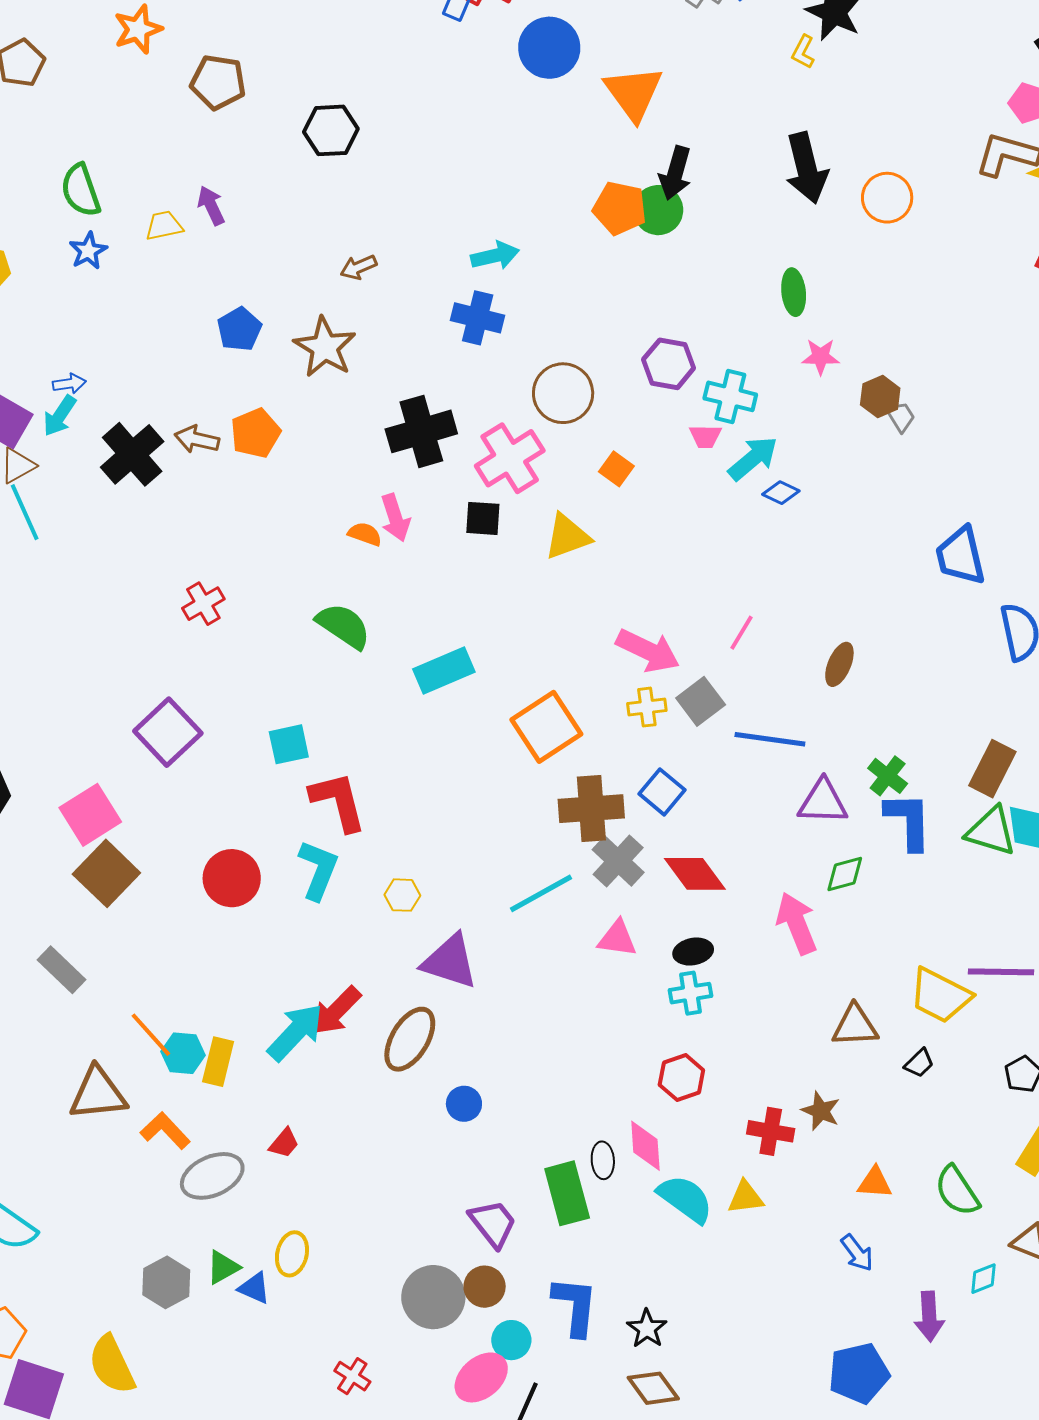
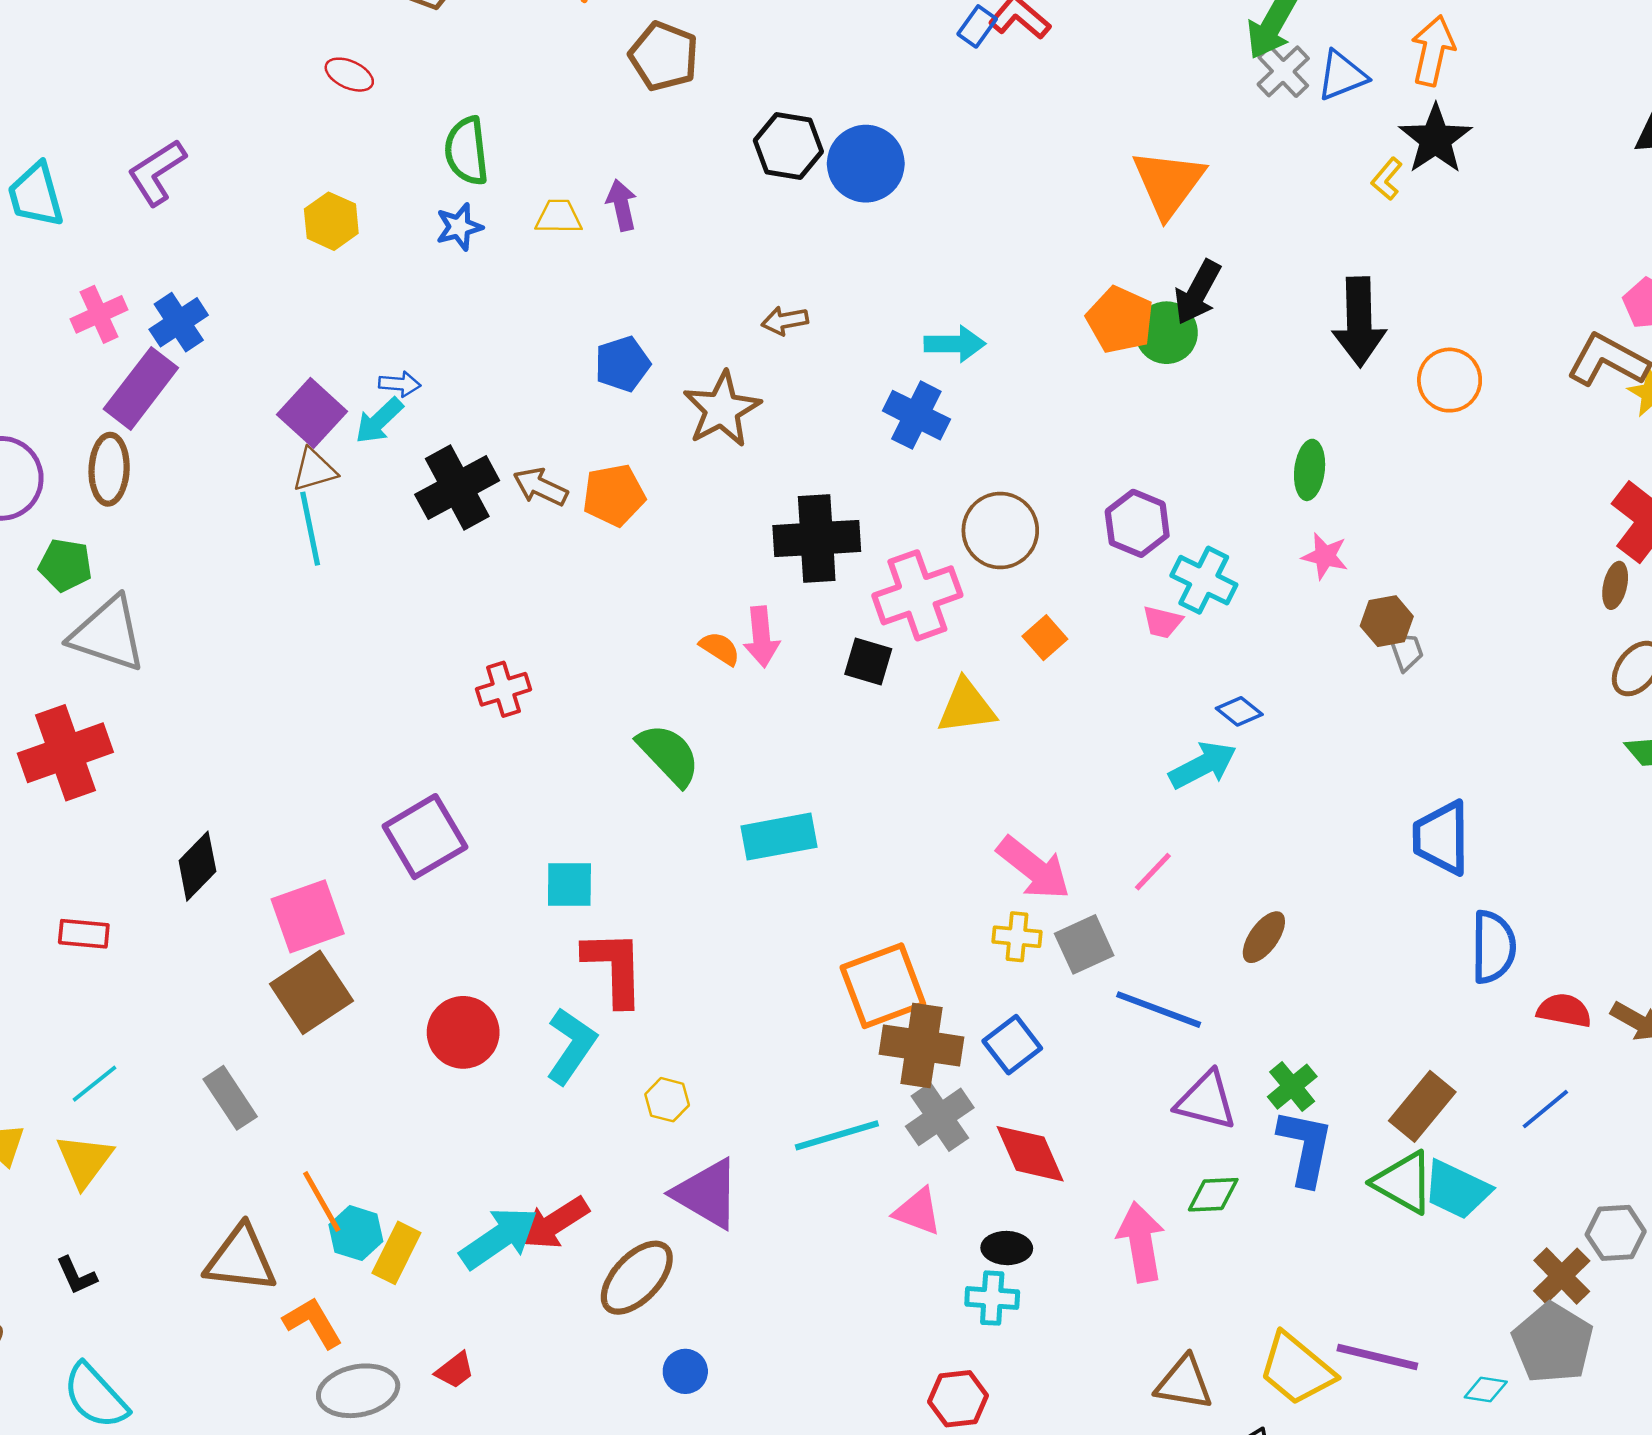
blue circle: (549, 48) -> (866, 164), moved
cyan arrow: (753, 458) -> (1203, 765), moved
orange square: (546, 727) -> (883, 986), moved

